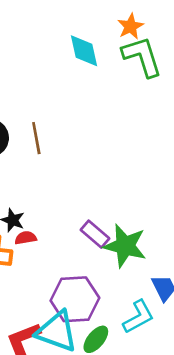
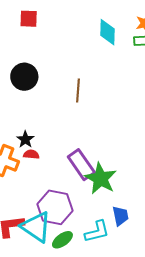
brown line: (36, 138) -> (78, 90), moved
purple rectangle: (95, 234) -> (81, 165), size x1.4

